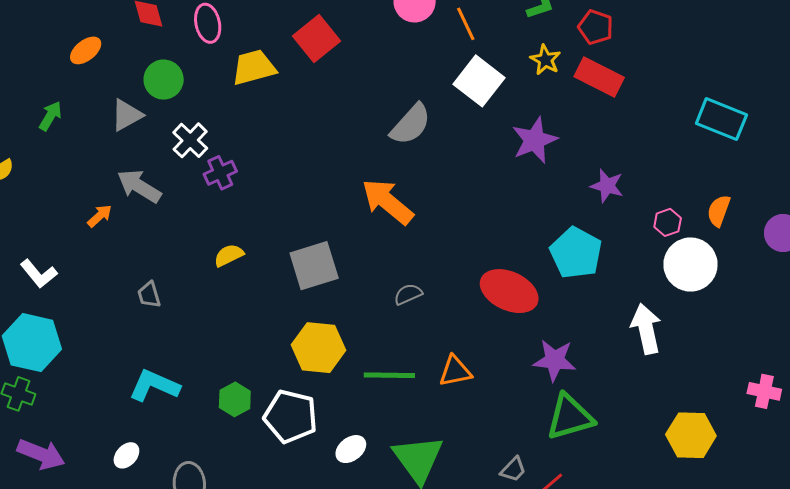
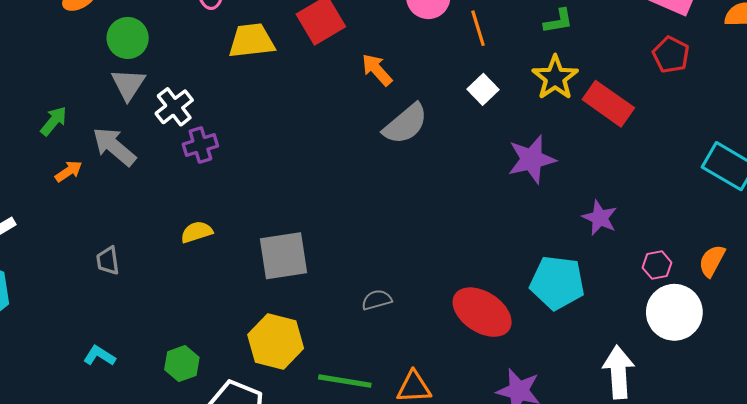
red pentagon: (596, 27) -> (671, 55), moved
yellow star: (545, 60) -> (555, 78), size x1.4
green circle: (164, 80) -> (128, 38), moved
white square: (479, 81) -> (483, 89), size x0.6
gray triangle: (127, 115) -> (128, 84), moved, turned -36
green arrow: (50, 116) -> (54, 121), moved
orange arrow: (388, 202) -> (377, 70), moved, size x0.6
cyan pentagon: (576, 253) -> (557, 283), turned -30
cyan L-shape: (154, 386) -> (99, 356), size x0.6
green hexagon: (235, 399) -> (182, 364), moved

